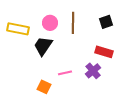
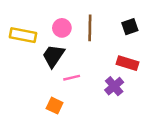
pink line: (65, 73) -> (72, 78), moved

